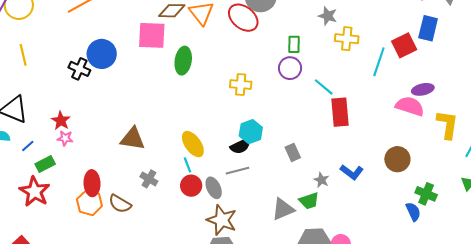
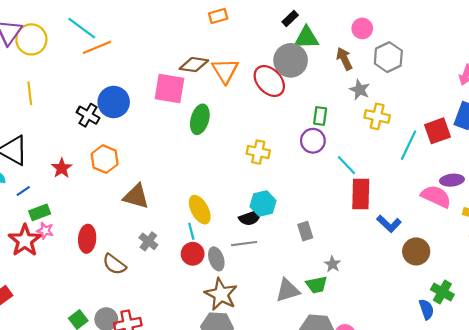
pink star: (65, 138) -> (45, 231), moved
blue L-shape: (352, 172) -> (389, 224), moved
orange hexagon: (89, 203) -> (105, 159), moved

